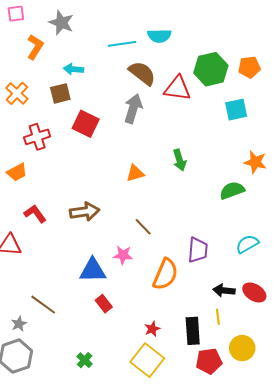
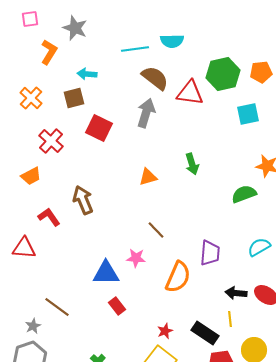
red cross: (37, 137) -> (51, 141), turned -30
brown arrow: (85, 212) -> (83, 200), moved, turned -104
black rectangle: (193, 331) -> (205, 333), turned -52

